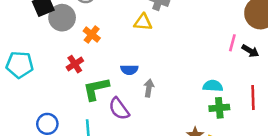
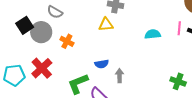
red cross: (75, 64) -> (42, 68), moved, size x1.5
cyan semicircle: (213, 86) -> (153, 34), moved
green cross: (219, 108) -> (178, 81), turned 35

